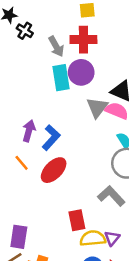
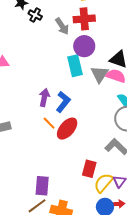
cyan rectangle: (61, 78) -> (75, 66), moved
orange line: (22, 163) -> (49, 123), moved
red rectangle: (77, 220) -> (89, 169), turned 30
yellow semicircle: (93, 238) -> (103, 183), turned -40

